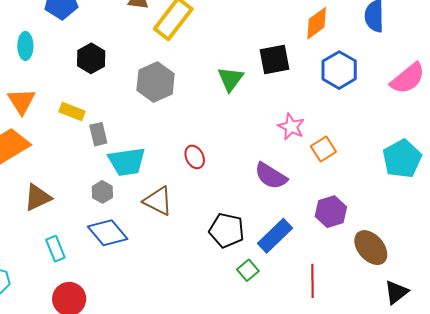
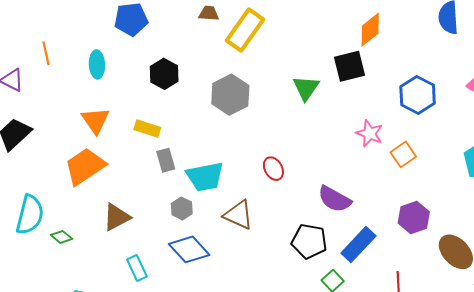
orange diamond: (317, 23) -> (370, 30), moved
blue hexagon: (339, 70) -> (418, 95), moved
gray rectangle: (98, 134) -> (166, 160), moved
purple semicircle: (271, 176) -> (335, 199), moved

